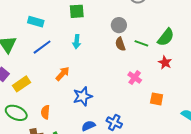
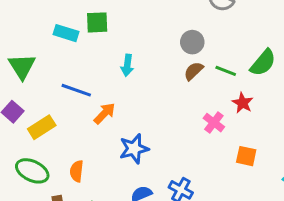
green square: (77, 11) -> (97, 22), moved
brown semicircle: (120, 44) -> (194, 71), turned 64
blue line: (42, 47) -> (76, 90), moved, turned 54
red star: (165, 63) -> (243, 103), moved

